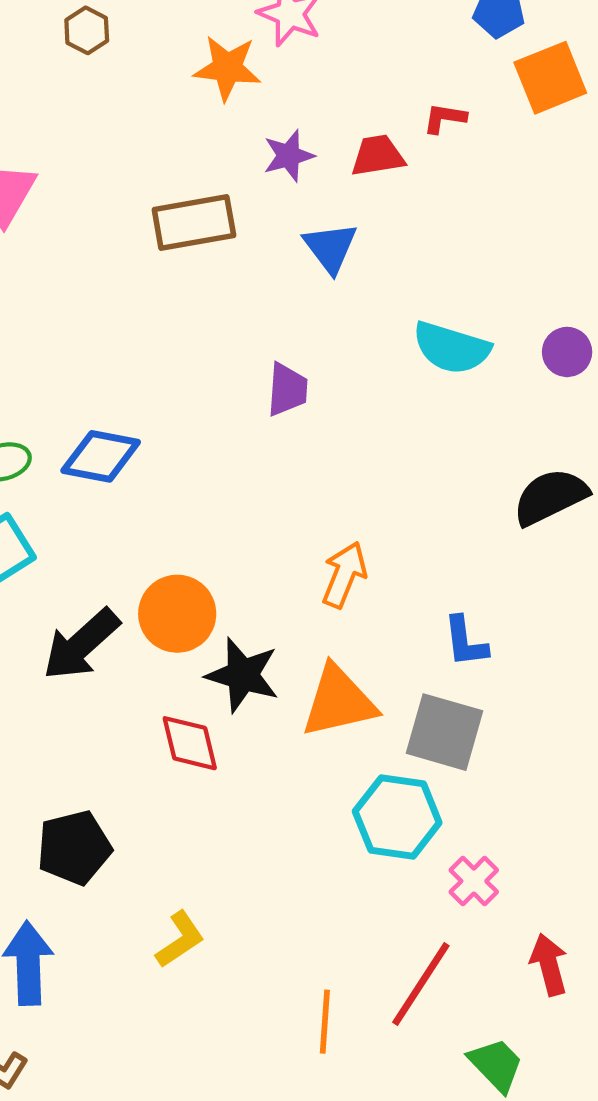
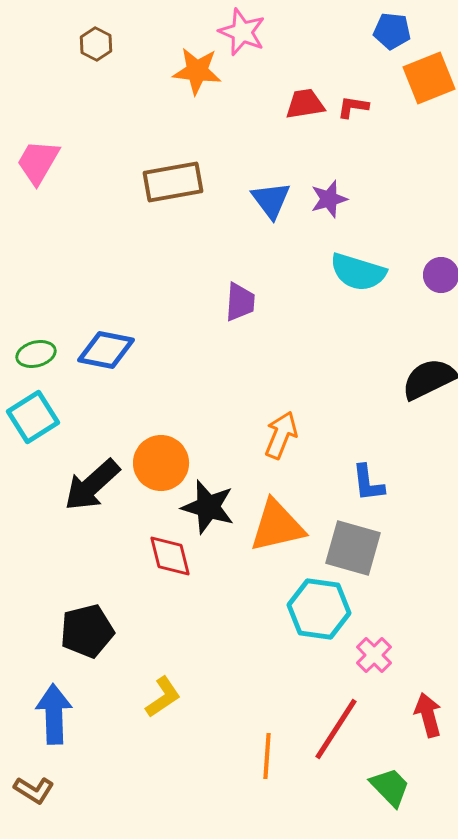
purple star: (289, 156) -> (329, 199), moved
red trapezoid: (378, 156) -> (305, 104), moved

